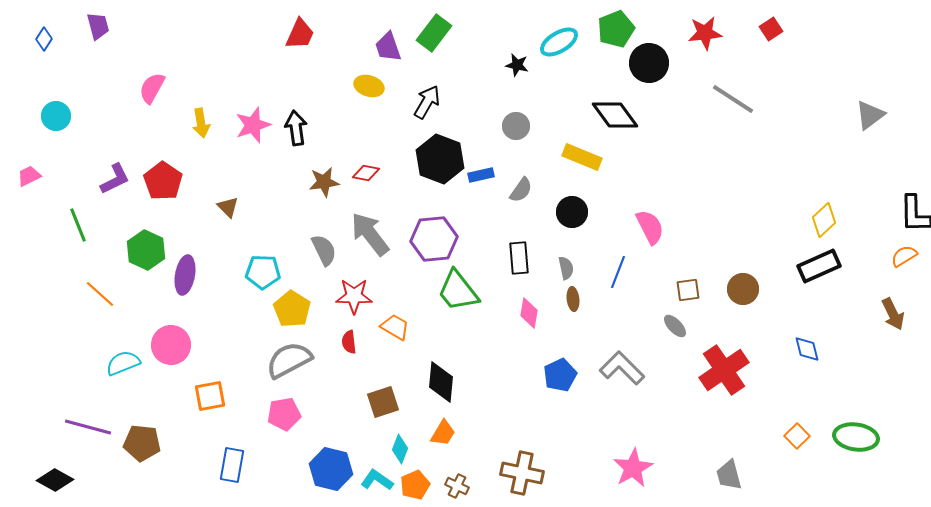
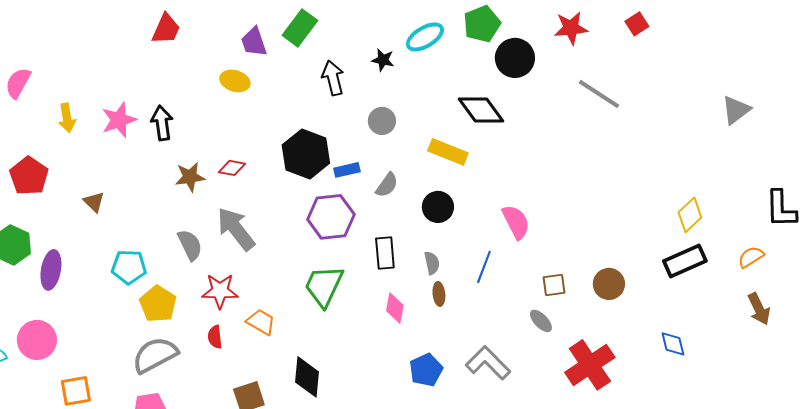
black arrow: (427, 102) -> (333, 78), moved, turned -44
purple hexagon: (434, 239) -> (331, 217), moved
orange semicircle: (904, 256) -> (751, 257), moved
green trapezoid: (458, 291) -> (324, 286), turned 63

